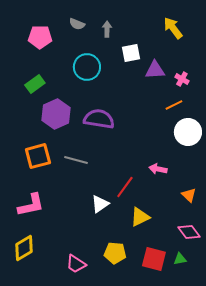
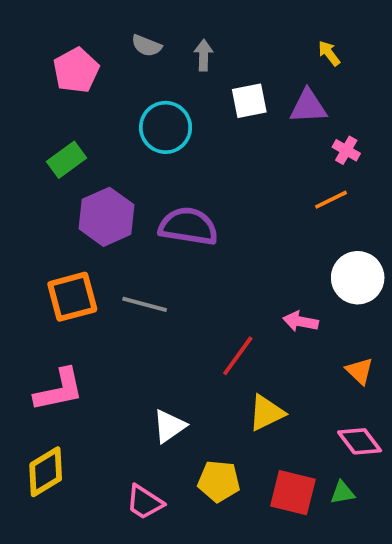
yellow arrow: (173, 28) -> (329, 53), size x0.6
pink pentagon: (40, 37) -> (76, 70), turned -30
purple triangle: (155, 70) -> (308, 106), moved
white circle: (188, 132) -> (358, 278), moved
white triangle: (100, 204) -> (169, 426), moved

